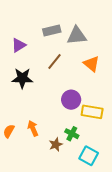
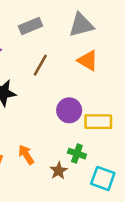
gray triangle: (77, 36) -> (81, 25), moved

